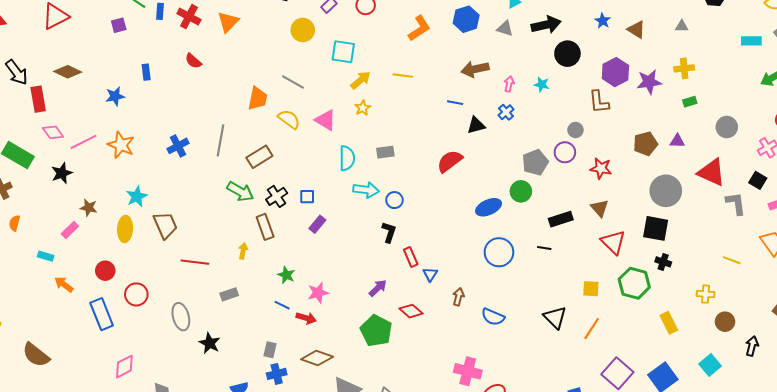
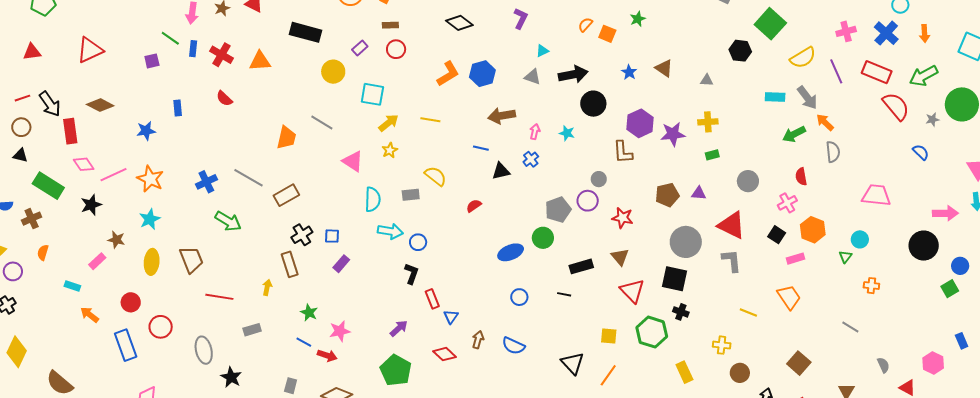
blue hexagon: (466, 19) -> (482, 74), moved
orange triangle: (228, 22) -> (260, 61), turned 40
brown triangle: (636, 29) -> (664, 68), moved
yellow semicircle: (289, 119) -> (436, 176), moved
gray line: (220, 140) -> (248, 178), turned -72
red semicircle: (450, 161) -> (474, 206), size x0.6
green arrow: (240, 191) -> (228, 221), moved
cyan star: (137, 197) -> (150, 219), moved
gray L-shape: (736, 203) -> (732, 261), moved
blue circle: (499, 252) -> (519, 297), size x0.6
red diamond: (411, 311) -> (445, 354), moved
blue semicircle: (493, 317) -> (513, 346), moved

